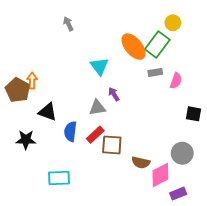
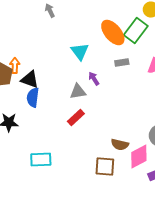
gray rectangle: (155, 72) -> (122, 62), moved
black triangle: (48, 112) -> (30, 80), moved
blue semicircle: (70, 131) -> (33, 98), moved
brown square: (112, 145) -> (105, 166), moved

